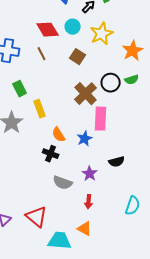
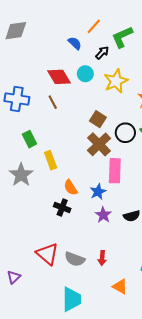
brown square: (78, 57) -> (98, 119), moved
purple star: (90, 174) -> (103, 215), moved
gray semicircle: (63, 183) -> (75, 259), moved
red triangle: (37, 217) -> (47, 254), moved
orange triangle: (85, 229) -> (120, 287), moved
cyan trapezoid: (60, 241) -> (72, 299), turned 85

